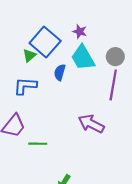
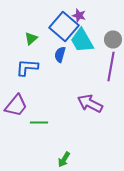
blue square: (45, 42) -> (64, 26), moved

